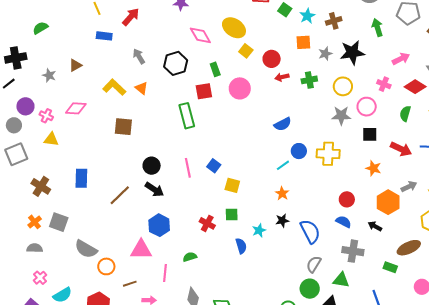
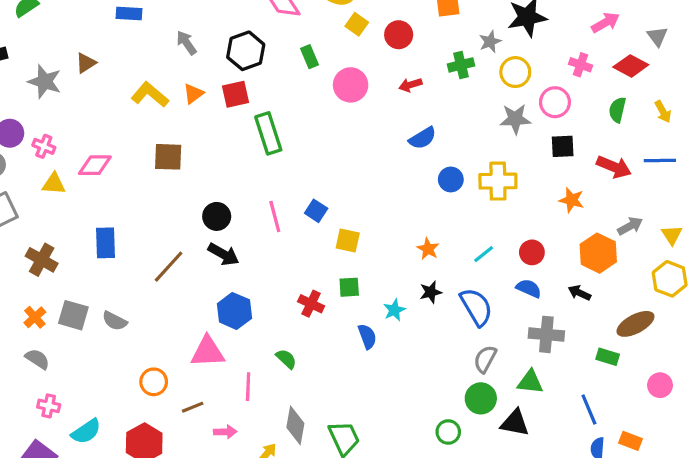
gray star: (325, 54) -> (490, 42), moved
gray star: (49, 75) -> (45, 82), size x1.5
red arrow: (282, 77) -> (410, 85), moved
orange triangle: (141, 88) -> (193, 94), turned 48
red square: (204, 91) -> (235, 94), moved
pink diamond: (76, 108) -> (95, 165), moved
cyan line: (283, 165) -> (484, 254), moved
gray semicircle: (35, 248) -> (37, 359), turned 35
gray semicircle: (86, 249) -> (115, 321), moved, size x0.7
green semicircle: (190, 257) -> (286, 359), turned 64
pink cross: (40, 278) -> (49, 406), turned -32

